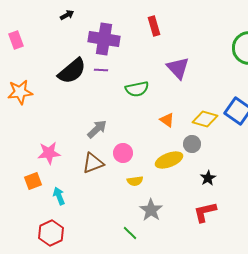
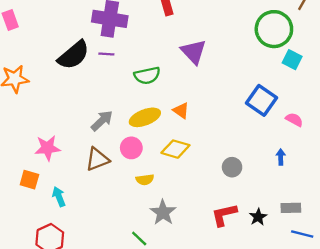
yellow diamond: (205, 119) -> (175, 149), moved
gray circle: (192, 144) -> (232, 167), moved
yellow ellipse: (169, 160) -> (145, 117), moved
black star: (208, 178) -> (258, 217), moved
orange square: (33, 181) -> (29, 180), turned 36

